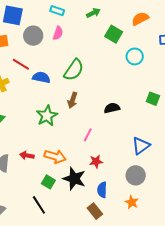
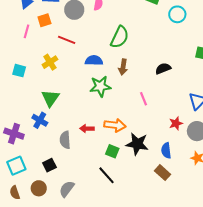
blue semicircle: (41, 77) -> (94, 60), moved
green star: (47, 116) -> (100, 86), turned 30
pink line: (88, 135) -> (143, 99), turned -40
red star: (96, 161) -> (176, 123), moved

